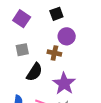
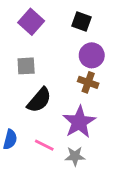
black square: (56, 14) -> (81, 21), turned 32
brown cross: (54, 53) -> (88, 82), moved

